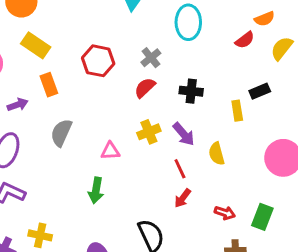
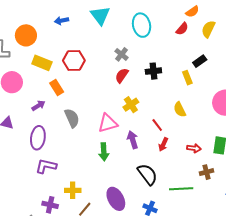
red hexagon: (98, 61) -> (74, 60), moved
gray semicircle: (61, 133) -> (72, 118), turned 144
purple arrow: (184, 134) -> (133, 140), moved, turned -144
pink triangle: (110, 151) -> (108, 123), size x1.5

